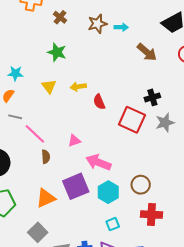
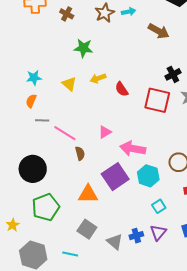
green star: (57, 52) -> (83, 48), moved
orange triangle: (46, 198) -> (88, 194), turned 35

